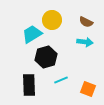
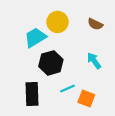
cyan arrow: (85, 42) -> (94, 61), moved, turned -133
orange square: (88, 89) -> (86, 98), moved

